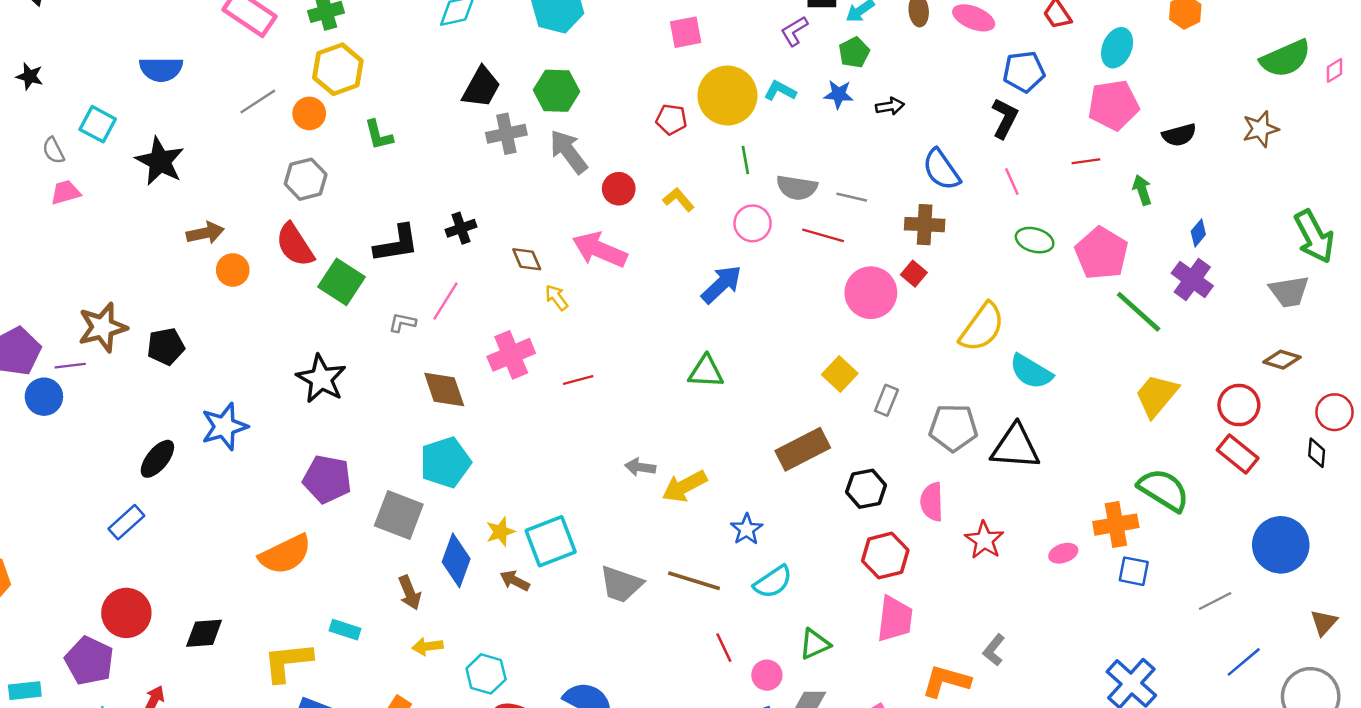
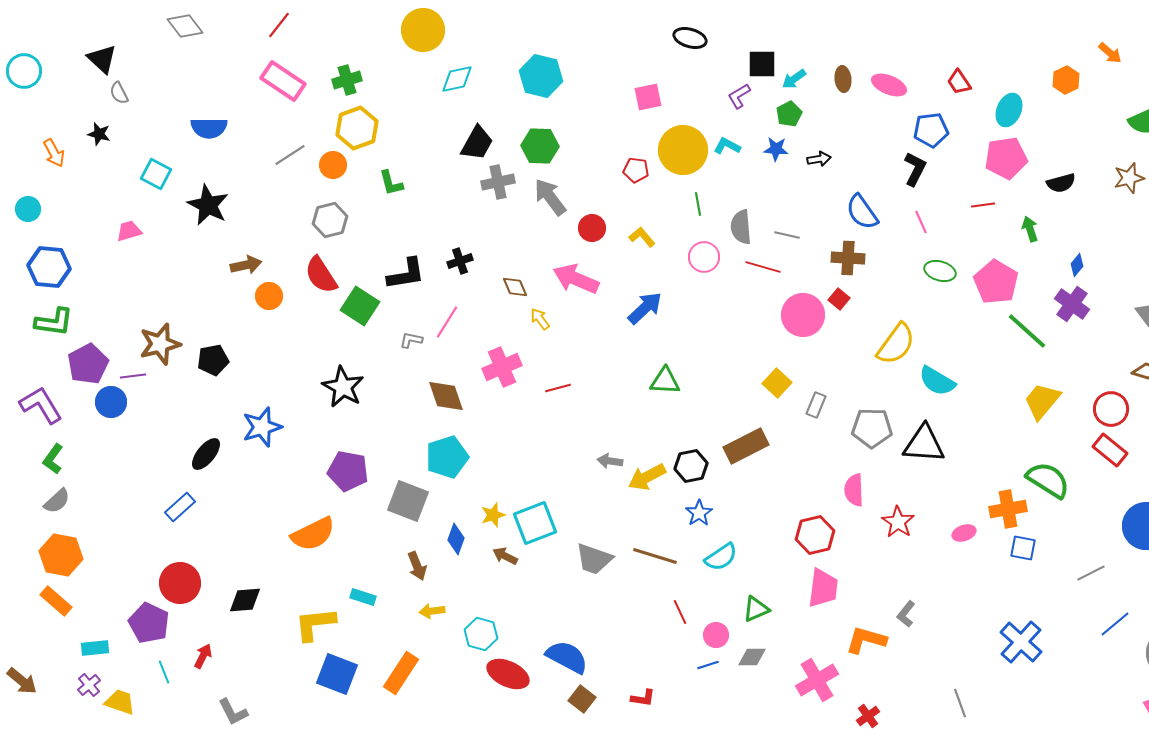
gray semicircle: (53, 150) -> (119, 93), moved
gray semicircle: (797, 188) -> (741, 227), turned 76
blue arrow: (721, 284) -> (645, 308), moved
black hexagon: (866, 489) -> (691, 466), moved
blue diamond: (456, 560) -> (456, 539), size x0.7

